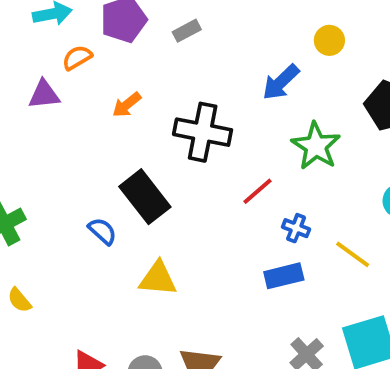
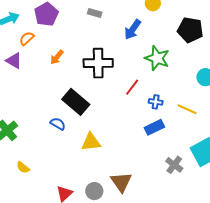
gray rectangle: (187, 31) -> (95, 13), moved, turned 56
purple triangle: (44, 95) -> (14, 61), turned 48

